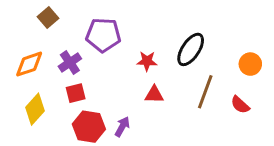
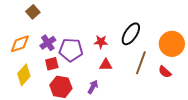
purple pentagon: (103, 35) -> (71, 50), moved
orange circle: (250, 64) -> (172, 44), size x1.6
purple arrow: (122, 127) -> (93, 87), moved

